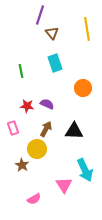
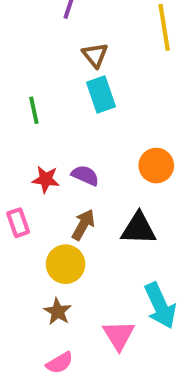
brown triangle: (52, 33) -> (95, 55), moved
orange circle: (83, 88) -> (156, 166), moved
brown star: (22, 165) -> (58, 312), moved

